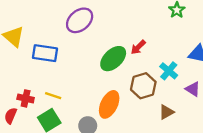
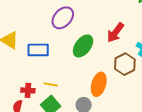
red arrow: (138, 47) -> (115, 33), size x1.5
green ellipse: (113, 59) -> (83, 46), moved

